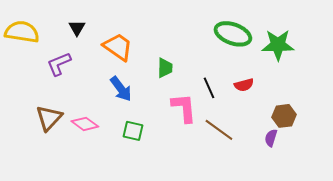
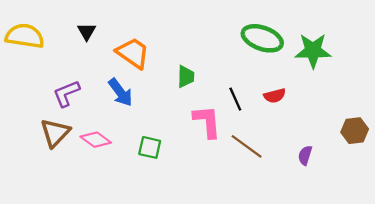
purple L-shape: (59, 64) -> (66, 93), moved
blue arrow: (121, 89) -> (120, 92), moved
brown hexagon: (284, 116) -> (355, 131), moved

